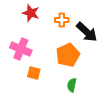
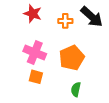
black arrow: (87, 32) -> (92, 17), moved
pink cross: (21, 49) -> (35, 53), moved

